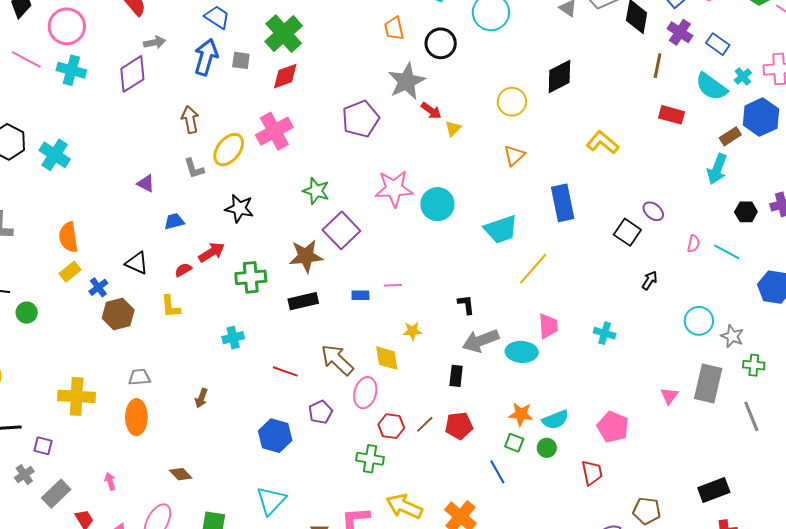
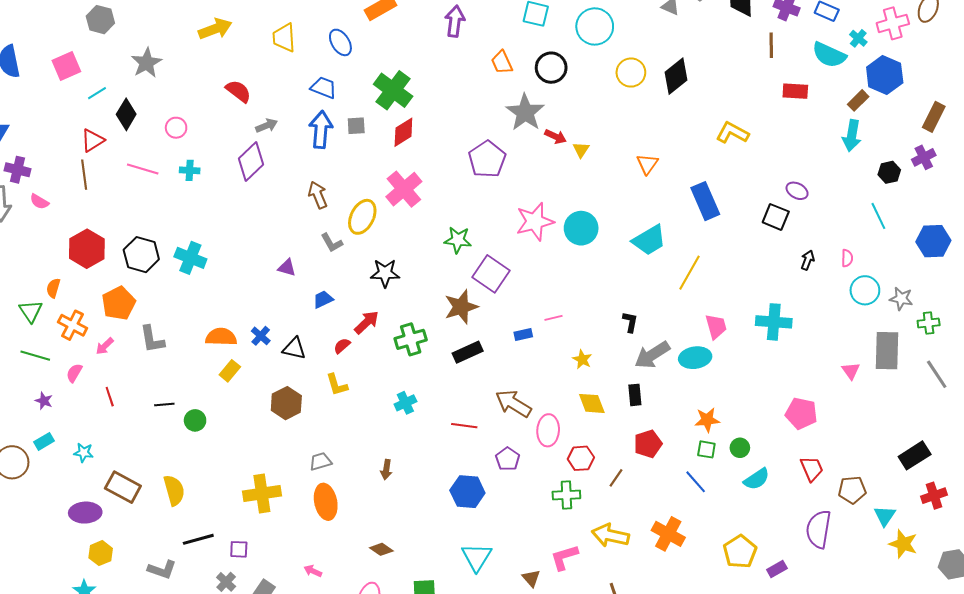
pink circle: (67, 26) -> (176, 128), size x0.6
cyan cross: (71, 70) -> (190, 170), size x0.7
yellow circle: (512, 102) -> (631, 73), moved
orange semicircle: (68, 237) -> (221, 337), turned 112
pink semicircle: (694, 244) -> (847, 258), moved
cyan line: (727, 252) -> (878, 216), turned 48
blue cross: (98, 287) -> (261, 336), moved
black L-shape: (466, 305) -> (630, 322), turned 30
yellow star: (412, 331) -> (582, 359), turned -30
cyan cross: (605, 333) -> (774, 322), size x1.6
yellow diamond: (387, 358) -> (592, 403), moved
cyan semicircle: (555, 420) -> (757, 479), moved
brown line: (425, 424) -> (616, 478), moved
red trapezoid: (592, 473) -> (812, 469), moved
pink arrow: (110, 481) -> (313, 571), turned -36

